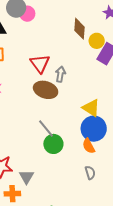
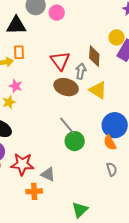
pink circle: (27, 14) -> (57, 13), moved
brown diamond: (79, 29) -> (94, 56), moved
yellow triangle: (91, 108) -> (98, 90), moved
gray triangle: (26, 177) -> (48, 174), turned -35

